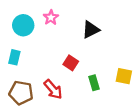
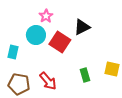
cyan circle: (23, 25) -> (36, 35), moved
red square: (71, 63) -> (60, 42), moved, size x1.5

